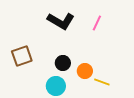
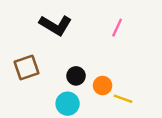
black L-shape: (61, 21) -> (55, 25), moved

